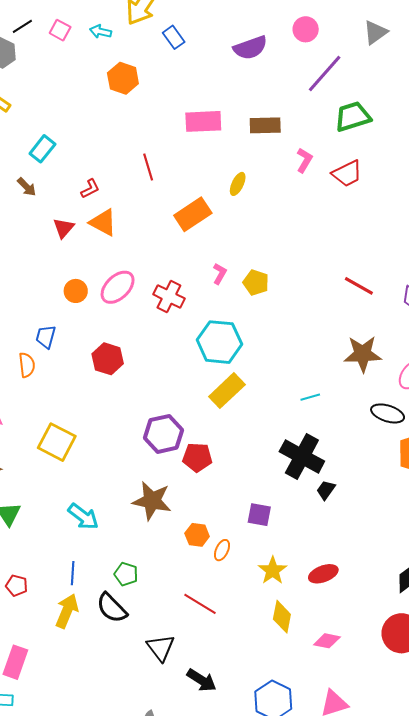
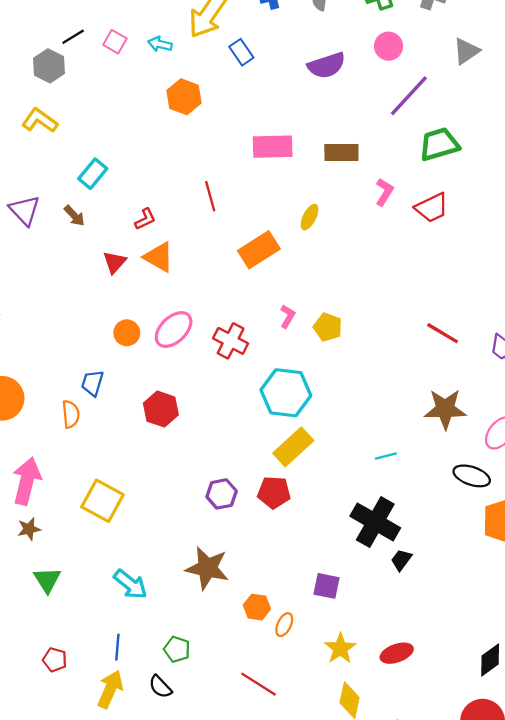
purple hexagon: (163, 434) -> (222, 494), size x0.7
red pentagon: (197, 457) -> (274, 492), moved
black semicircle: (112, 608) -> (160, 687), size x0.7

